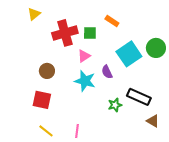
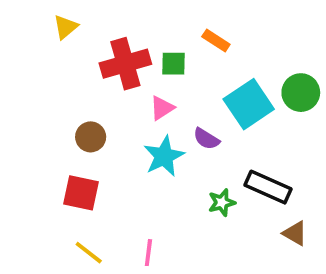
purple semicircle: (107, 72) -> (206, 139), turned -32
cyan star: (85, 81) -> (164, 156), turned 30

